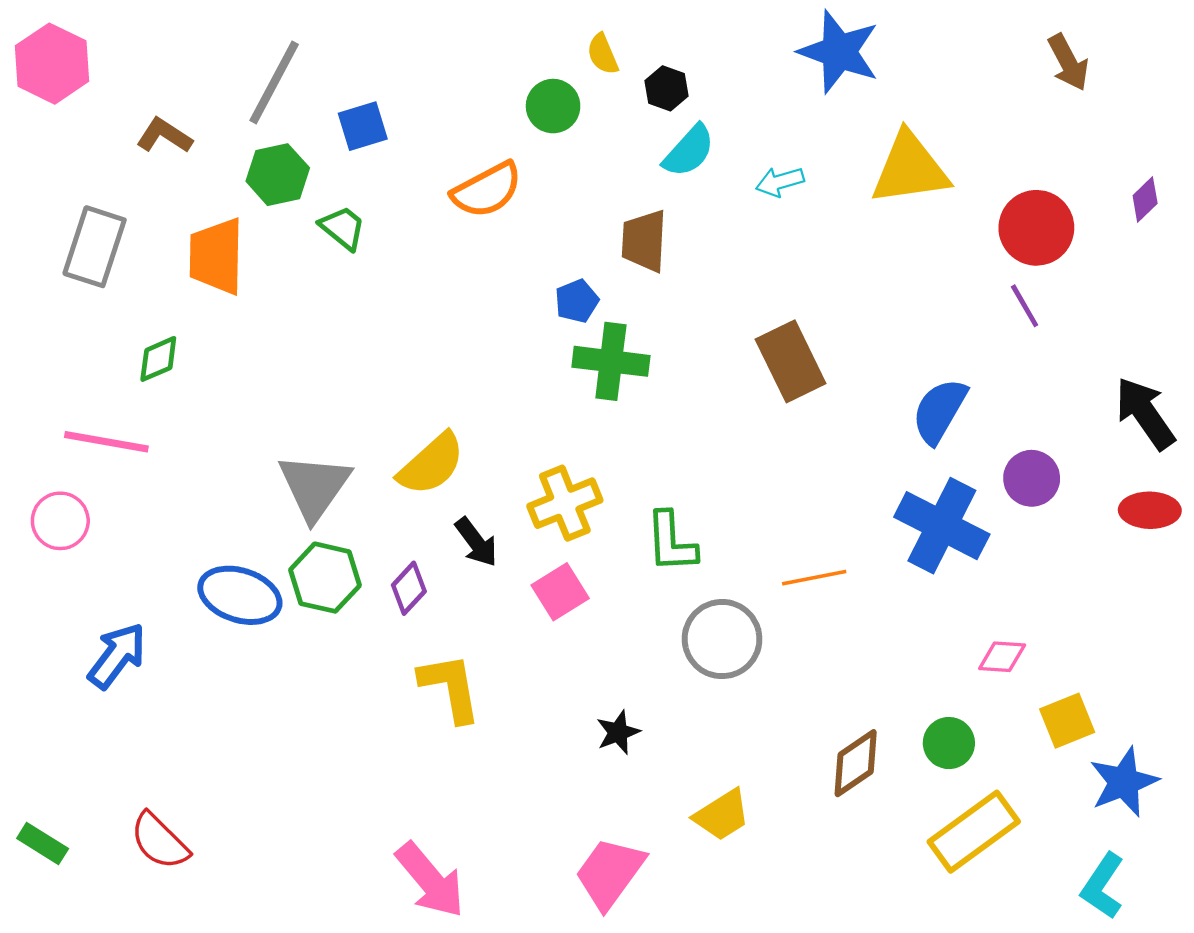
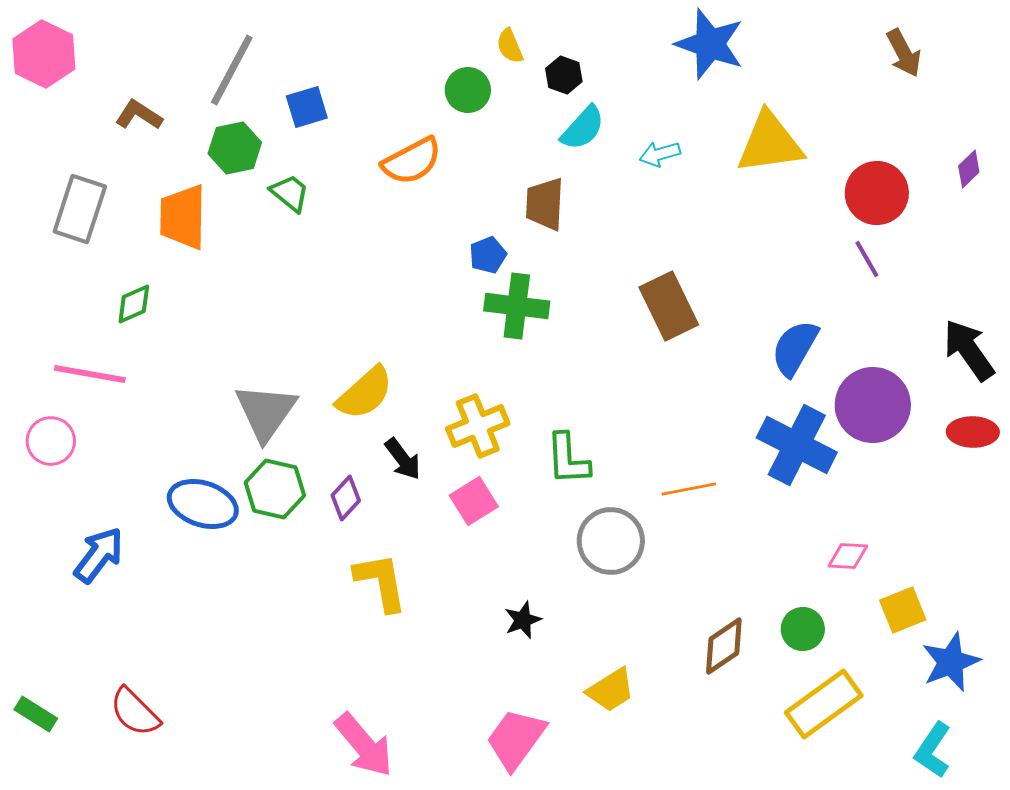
purple circle: (1032, 478) -> (873, 405), size x1.6

